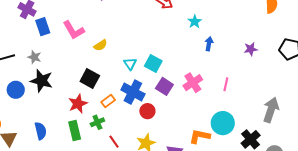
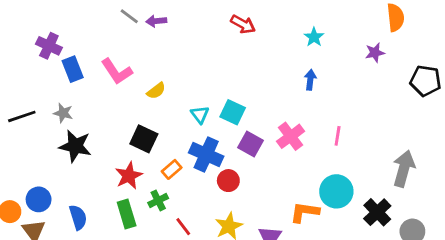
cyan star: (195, 22) -> (314, 37), moved
purple star: (251, 49) -> (375, 53), moved
blue circle: (16, 90) -> (39, 199), moved

